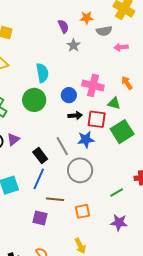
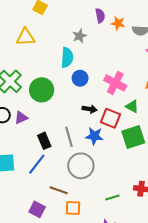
orange star: (87, 18) -> (118, 23), moved
gray star: (74, 45) -> (79, 36), moved
blue circle: (69, 95) -> (80, 78), moved
green circle: (34, 100) -> (42, 90), moved
brown line: (55, 199) -> (59, 190), moved
purple square: (40, 218) -> (37, 209), moved

